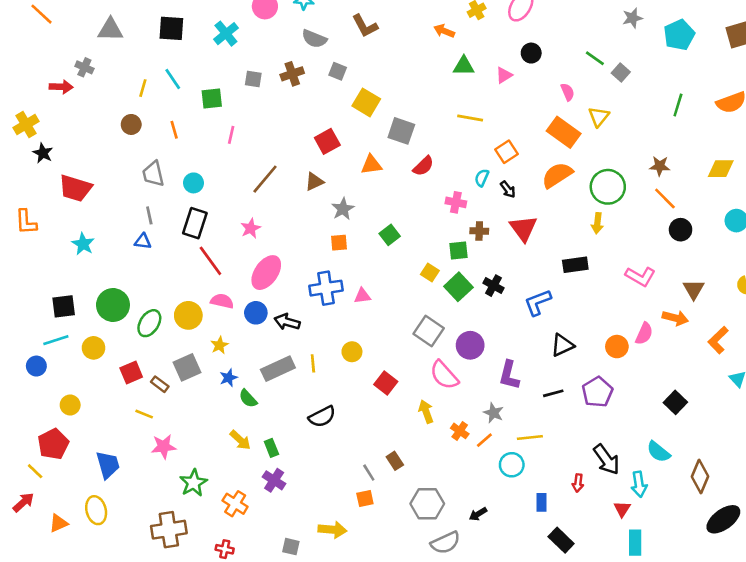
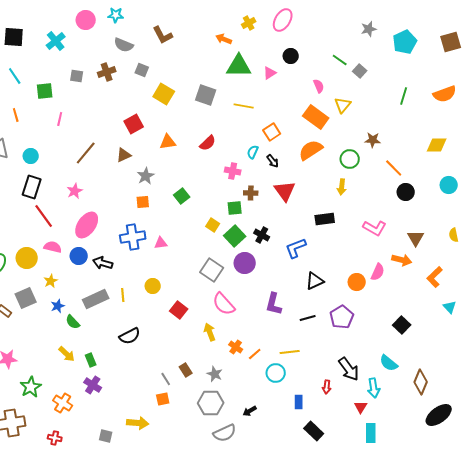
green triangle: (464, 66) -> (239, 66), size x1.5
gray square: (401, 131) -> (206, 95), moved
brown star: (660, 166) -> (373, 140), moved
green circle: (608, 187) -> (350, 159), size x0.7
purple circle: (470, 345) -> (245, 263), moved
gray star: (494, 413) -> (215, 374), moved

